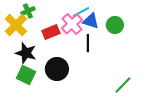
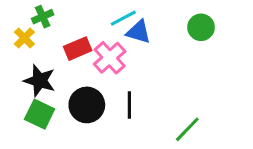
pink cross: (72, 24) -> (110, 58), moved
yellow cross: (16, 25) -> (24, 38), size x0.6
green circle: (115, 25) -> (201, 27), moved
black line: (88, 43) -> (129, 105), moved

